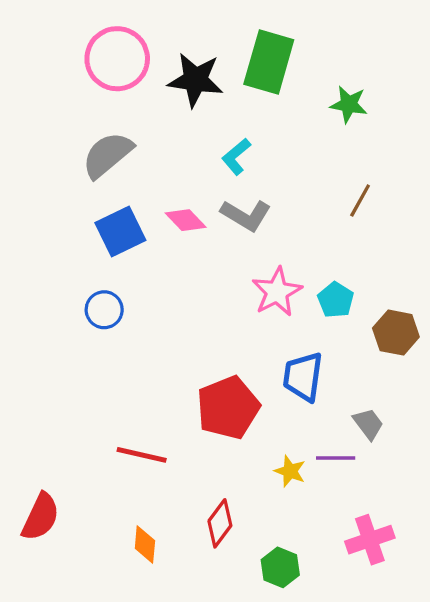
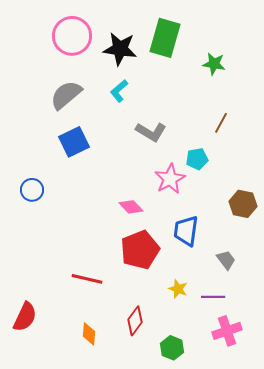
cyan L-shape: (236, 157) -> (119, 91), moved
pink diamond: (186, 220) -> (131, 207), moved
cyan pentagon: (336, 300) -> (197, 159), moved, turned 30
blue circle: (104, 310) -> (32, 190), moved
purple line: (336, 458) -> (213, 297), moved

